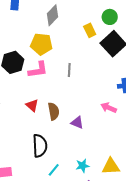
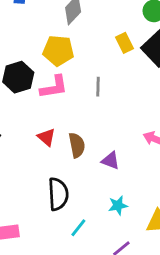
yellow rectangle: (90, 30) -> (125, 43), moved
cyan star: (83, 166) -> (118, 205), moved

